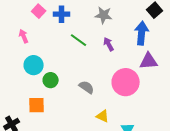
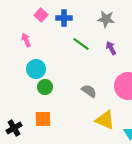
green circle: (51, 80) -> (45, 87), moved
orange square: (37, 105) -> (43, 119), moved
yellow triangle: (103, 116) -> (105, 120), size x1.5

